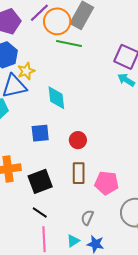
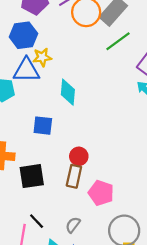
green line: (69, 43) -> (118, 41), moved, turned -60
red circle: (78, 140) -> (79, 156), moved
black line: (40, 212) -> (37, 221), moved

